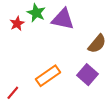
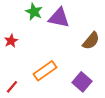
red star: (17, 23) -> (11, 41), moved
purple square: (87, 75) -> (82, 82), moved

